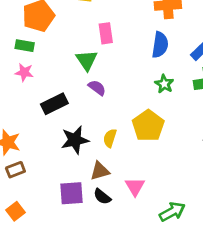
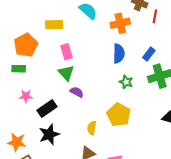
pink rectangle: (106, 33) -> (66, 52), moved
pink star: (24, 72) -> (26, 96), moved
black star: (75, 140) -> (49, 134), moved

